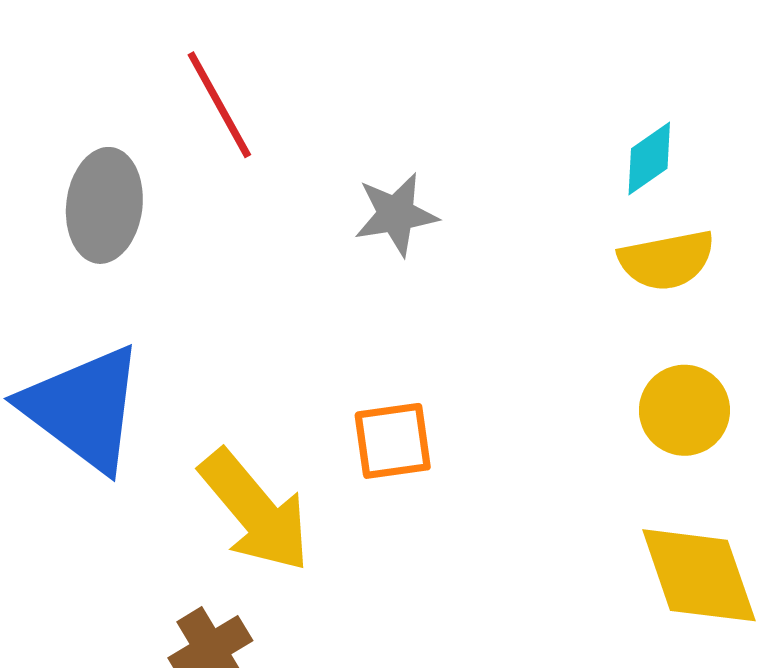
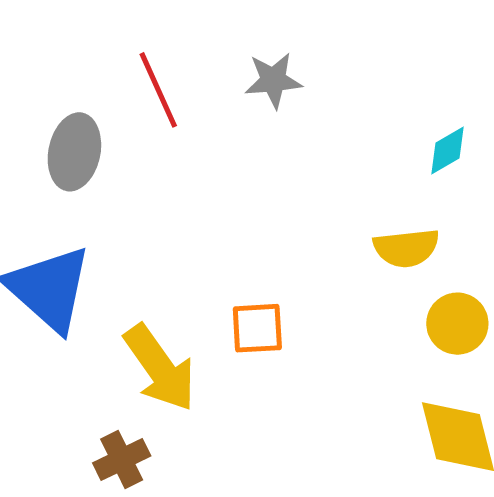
gray star: (396, 214) -> (273, 80), moved
yellow semicircle: (667, 260) -> (406, 248), moved

